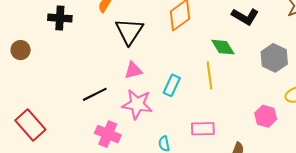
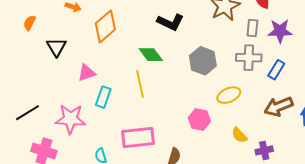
black triangle: (129, 31) -> (56, 47), size x0.7
pink triangle: (133, 70) -> (86, 73), moved
pink rectangle: (203, 129) -> (138, 137), size x1.4

